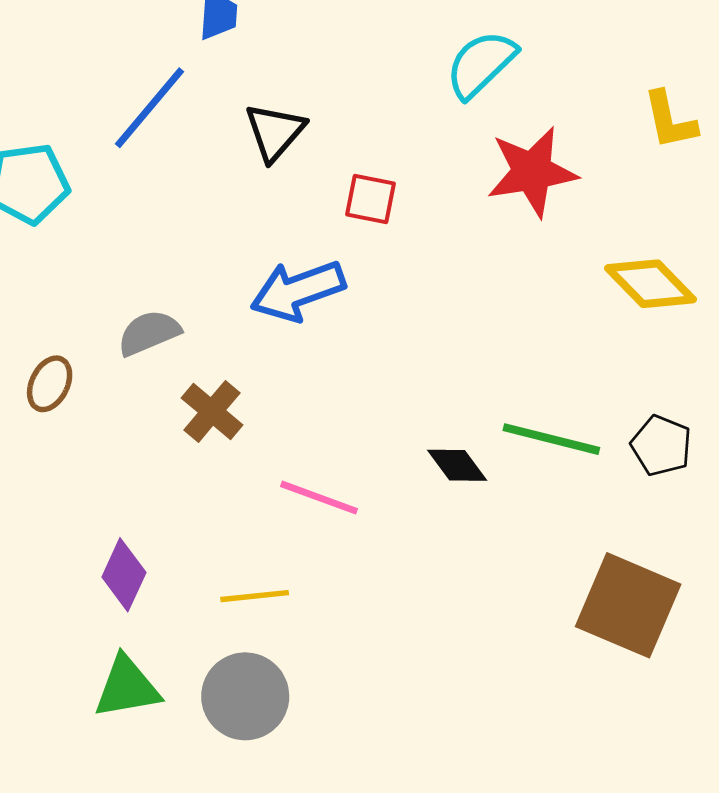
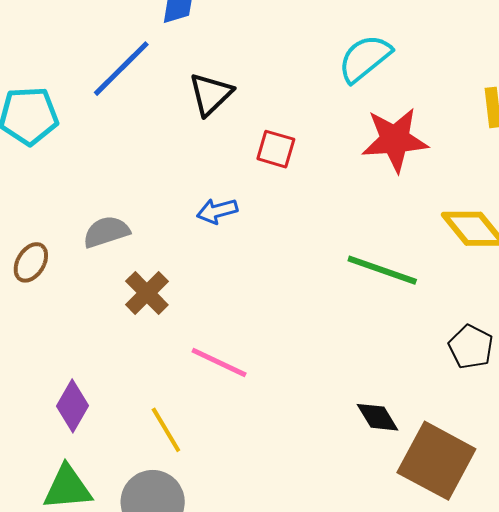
blue arrow: (298, 291) -> (217, 211), size x0.6
green line: (551, 439) -> (382, 270), moved
black diamond: (457, 465) -> (377, 417), moved
yellow line: (255, 596) -> (166, 430), turned 60

